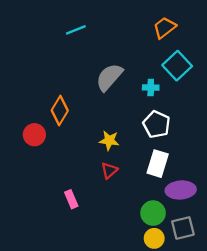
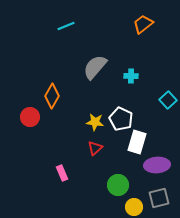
cyan square: (177, 66) -> (168, 100), moved, size x0.7
white pentagon: (156, 124) -> (121, 119), moved
green circle: (153, 213) -> (118, 185), moved

